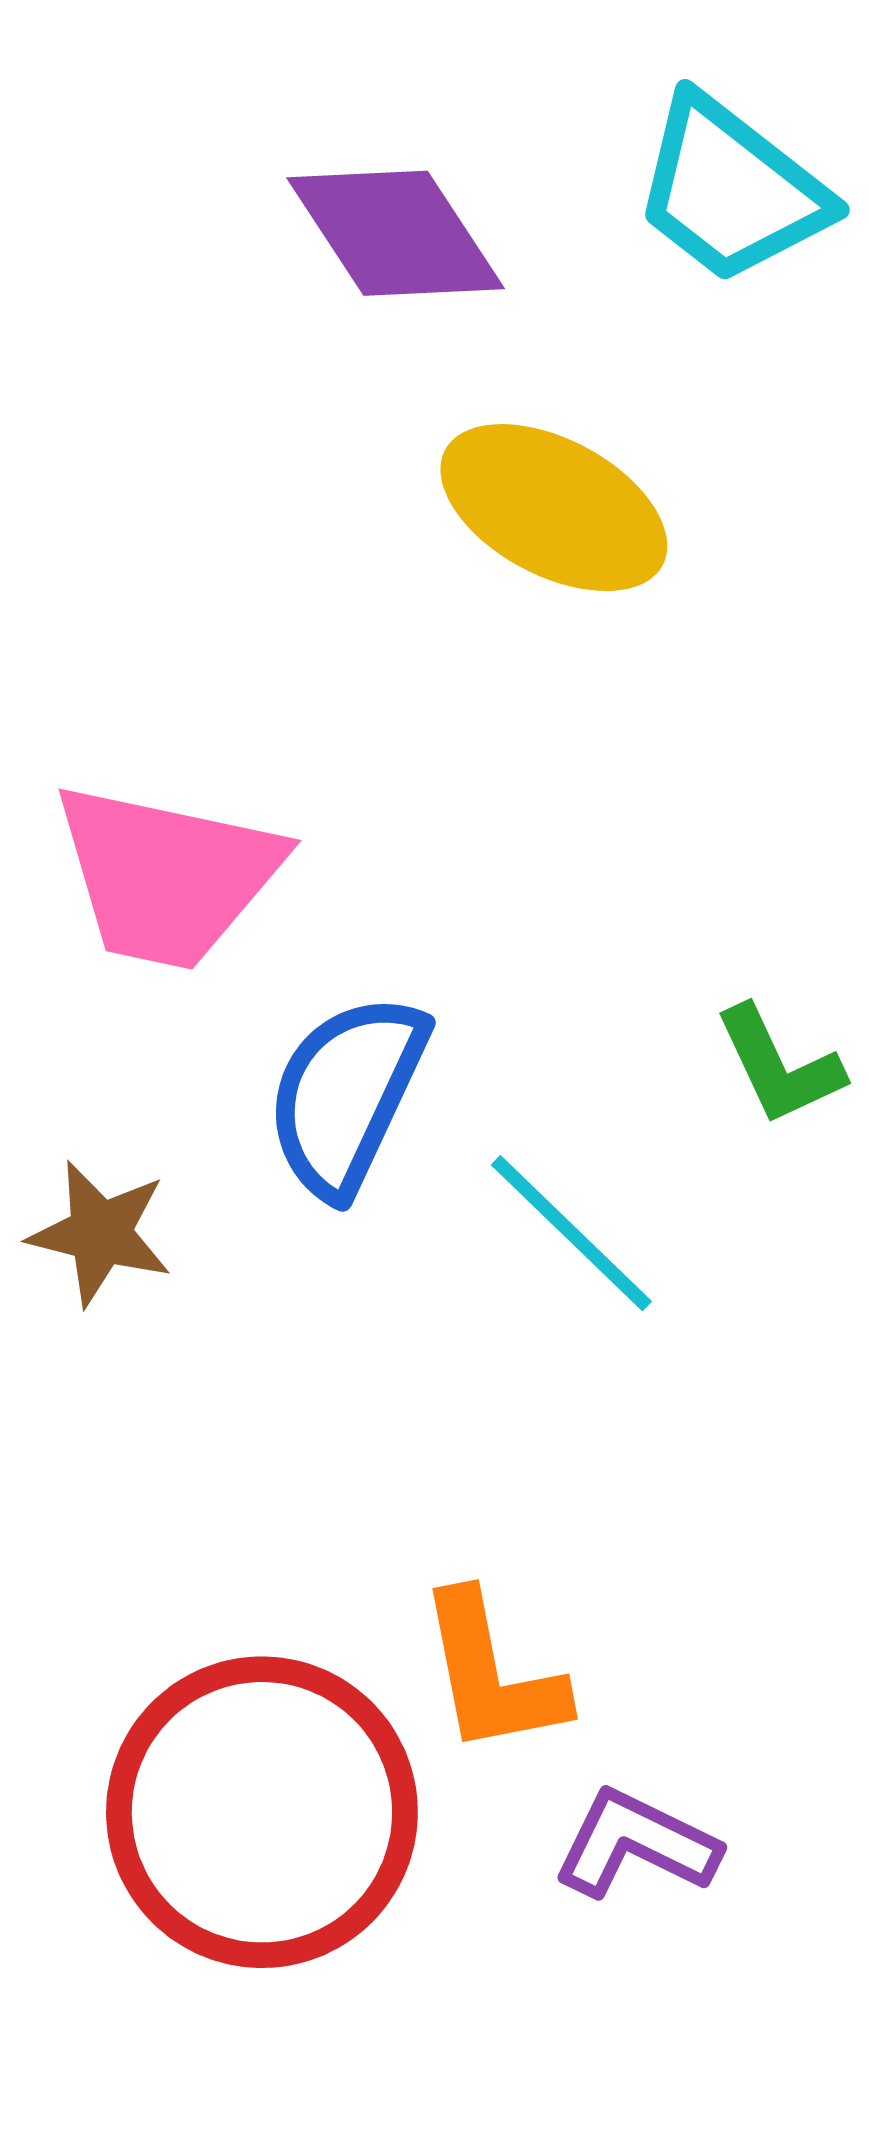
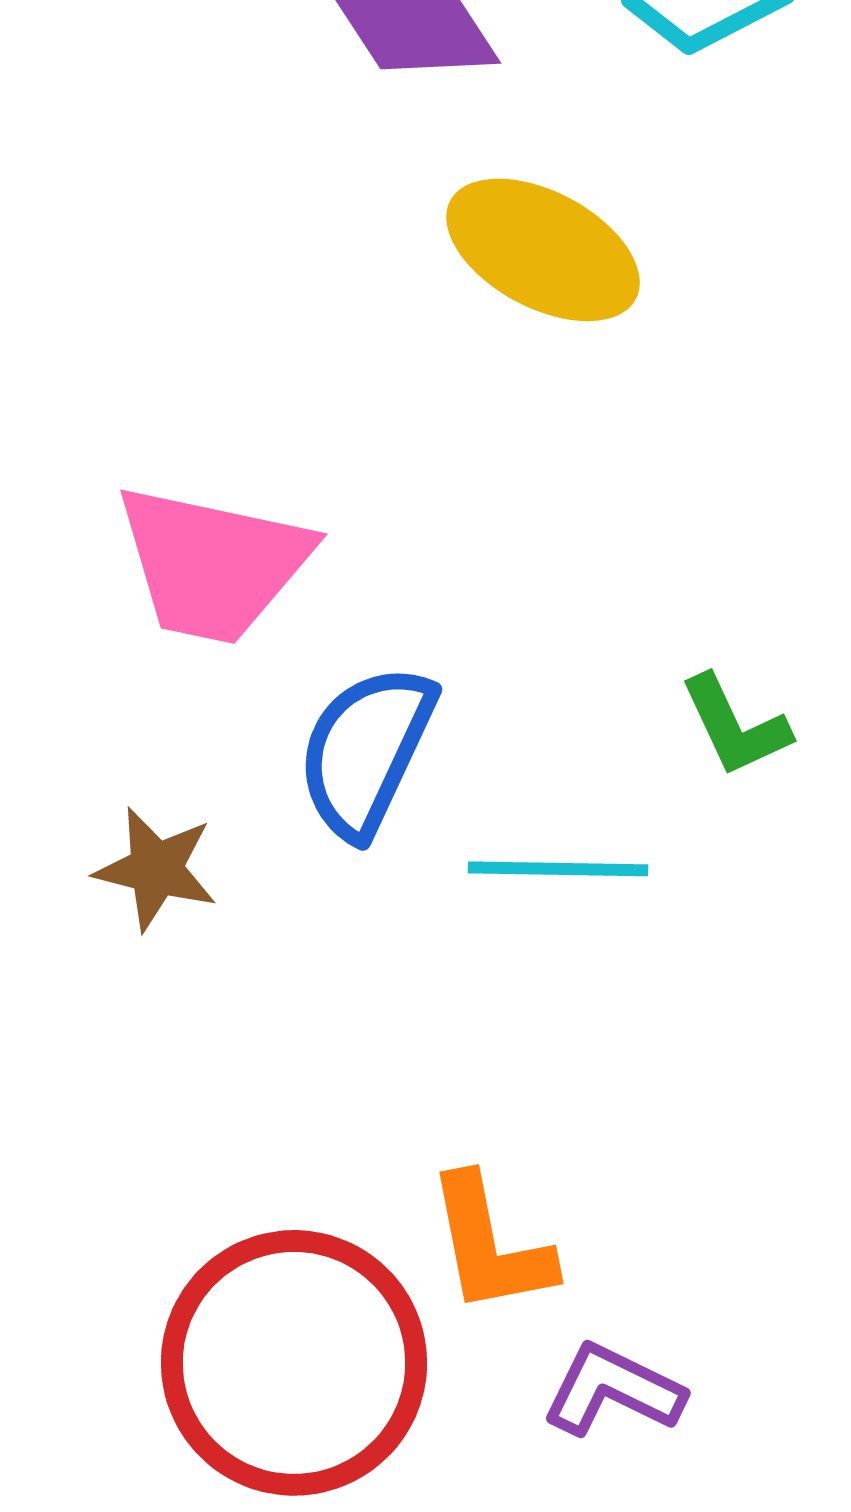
cyan line: (571, 1233) -> (558, 869), turned -43

